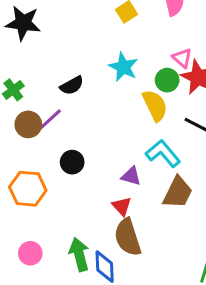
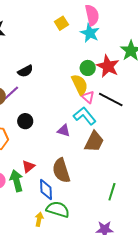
pink triangle: (182, 58) -> (88, 97), moved
cyan star: (123, 67) -> (90, 33), moved
red triangle: (122, 206) -> (28, 166), moved, turned 32
green arrow: (79, 254) -> (16, 181), moved

